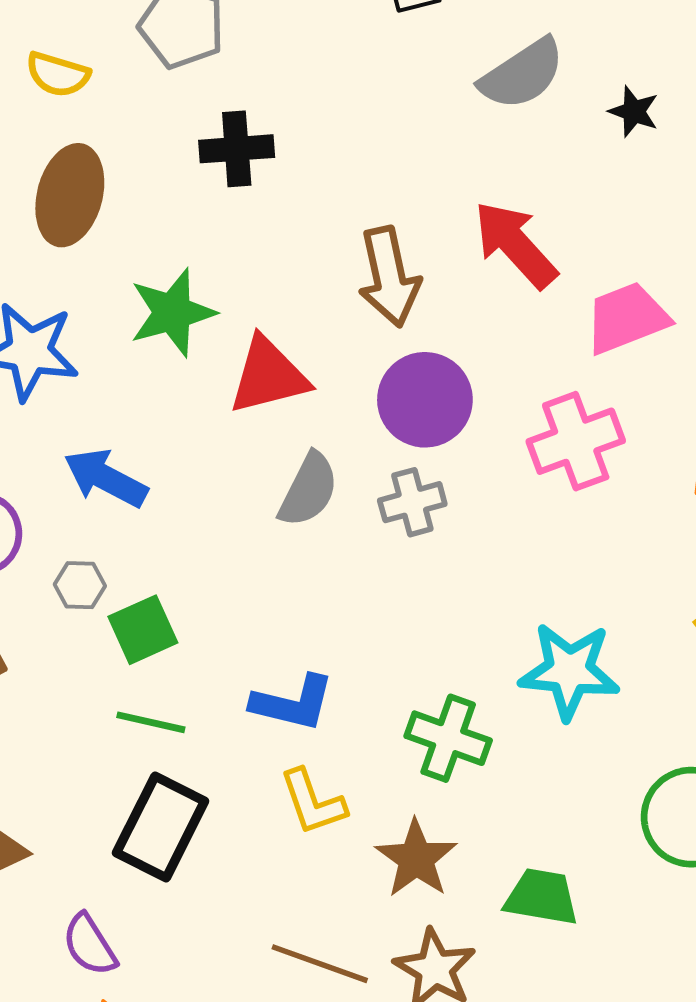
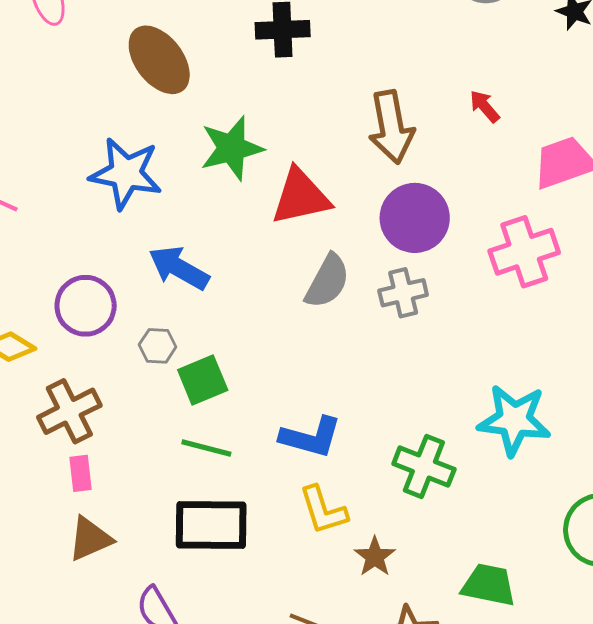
brown ellipse: (70, 195) -> (159, 60), turned -54
red arrow: (515, 245) -> (485, 106), size x0.5
black rectangle: (161, 827) -> (211, 525), turned 62
brown star: (416, 859) -> (375, 557), moved, size x0.7

